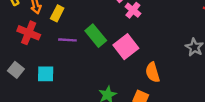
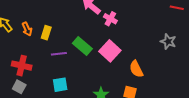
red cross: (29, 33) -> (22, 66), moved
cyan square: (46, 74) -> (60, 85), moved

